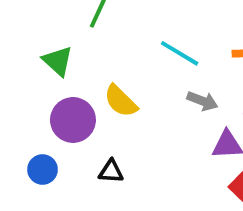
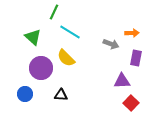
cyan line: (180, 53) -> (70, 32), moved
gray arrow: (202, 101) -> (111, 44), moved

